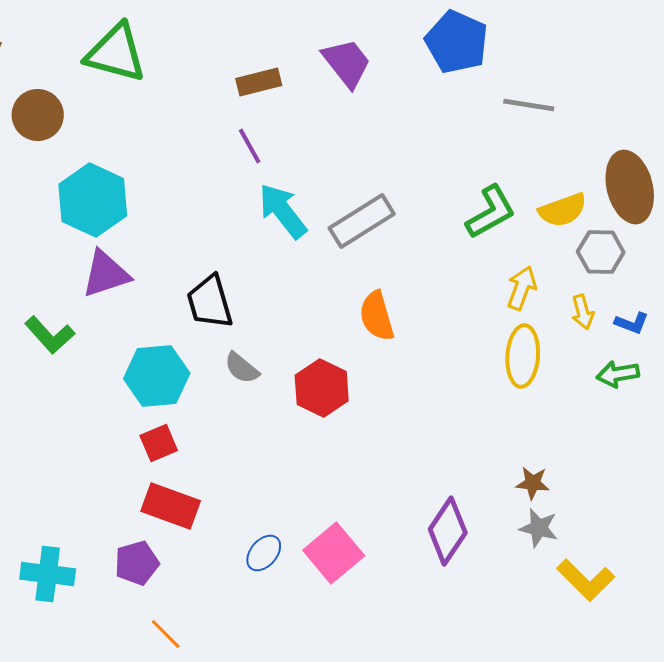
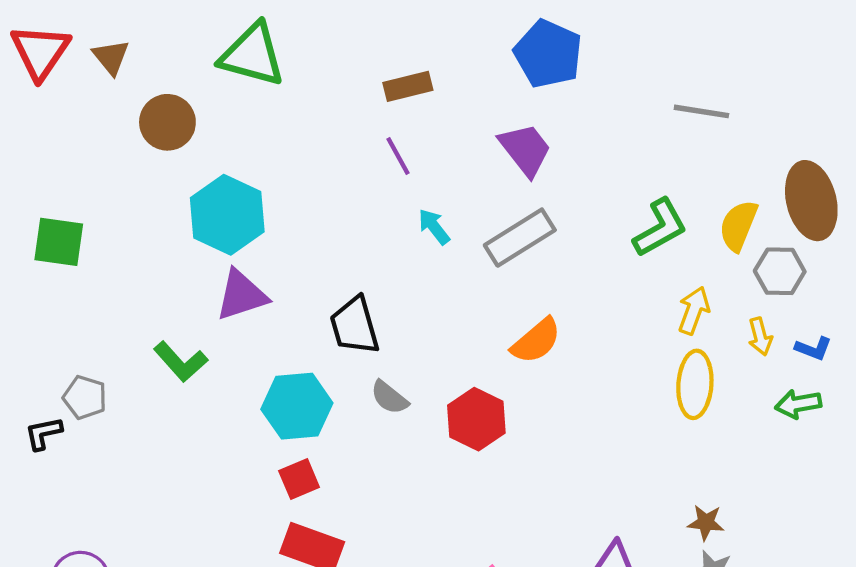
blue pentagon: (457, 42) -> (548, 54), moved
purple trapezoid: (347, 63) -> (525, 149), moved
yellow semicircle: (563, 210) -> (738, 226), turned 132
cyan arrow: (283, 211) -> (434, 227), size x0.6
orange semicircle: (377, 316) -> (536, 341), turned -114

